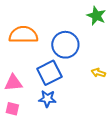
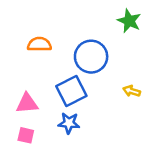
orange semicircle: (23, 35) -> (39, 44), size x0.7

